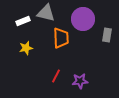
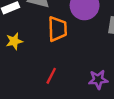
purple star: (80, 81) -> (98, 79), moved

